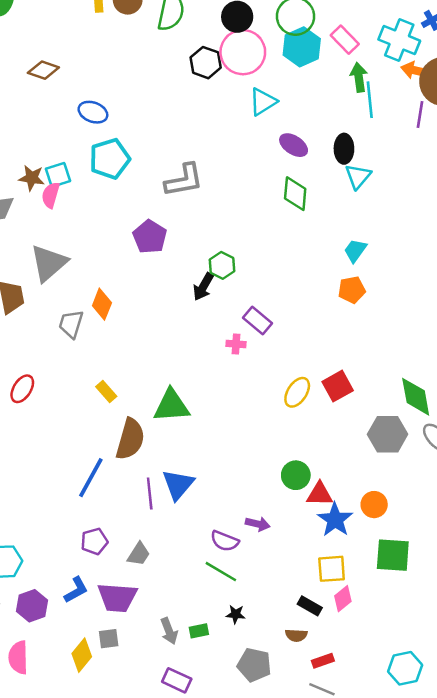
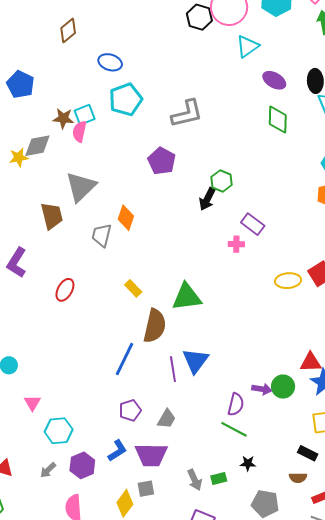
brown diamond: (43, 70) -> (68, 30), turned -55
yellow ellipse: (297, 392) -> (288, 281), turned 55
green circle: (296, 475) -> (283, 387), moved
purple semicircle: (225, 541) -> (236, 404), turned -95

